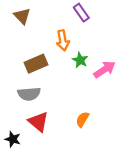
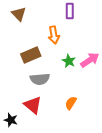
purple rectangle: (81, 13) -> (70, 11), turned 35
green star: (80, 60) -> (69, 61), moved
gray semicircle: (29, 94) -> (40, 79), moved

